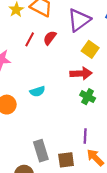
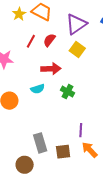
yellow square: (90, 49) -> (77, 50), moved
red arrow: (81, 73) -> (51, 69), moved
green cross: (88, 97) -> (68, 92), moved

